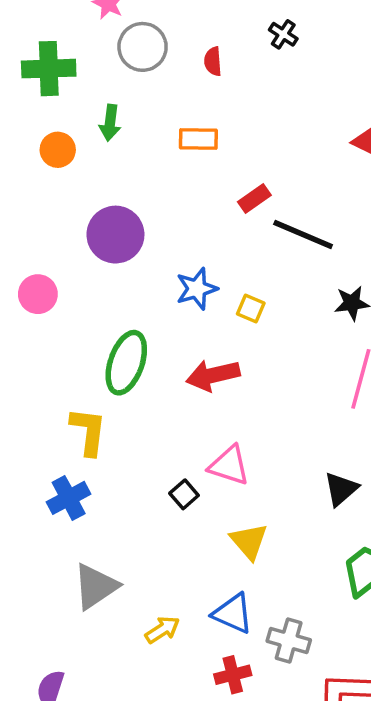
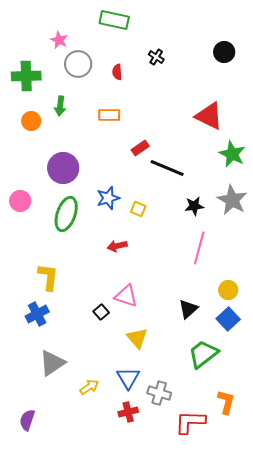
green ellipse: (126, 363) -> (66, 214), moved
red arrow: (213, 375) -> (117, 246), size x0.7
blue triangle: (233, 613) -> (128, 378), turned 35

